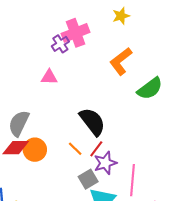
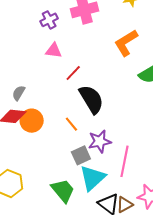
purple cross: (60, 44) -> (49, 20), moved
gray semicircle: (19, 123) -> (19, 93), size x0.6
red line: (96, 149) -> (73, 73), moved

